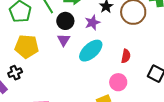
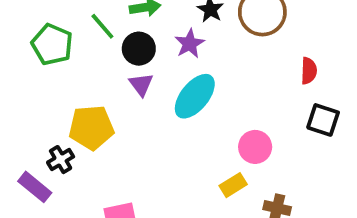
yellow pentagon: (27, 46) -> (91, 127), moved
red semicircle: (126, 56) -> (309, 71), moved

